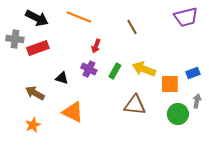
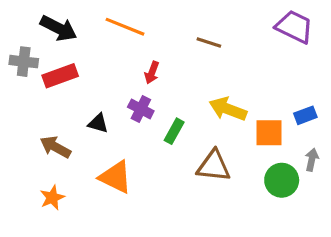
purple trapezoid: (186, 17) -> (294, 27), turned -140
brown line: (132, 27) -> (209, 43), turned -42
green rectangle: (115, 71) -> (174, 131), moved

